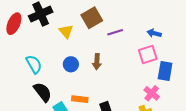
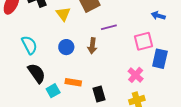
purple line: (115, 32) -> (109, 27), moved
blue arrow: (154, 33) -> (158, 16), moved
pink cross: (152, 93) -> (136, 75), moved

